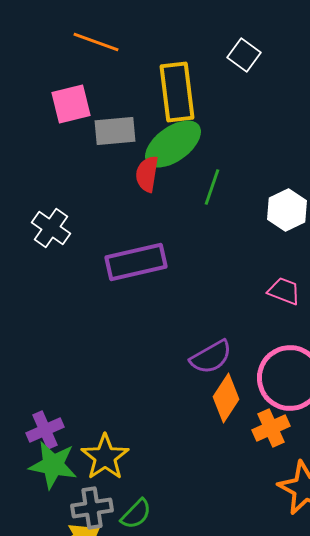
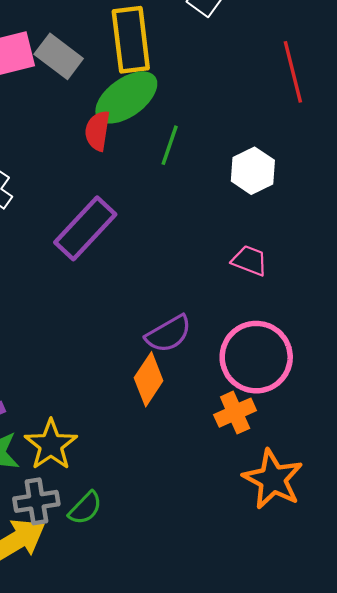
gray rectangle: (115, 131) -> (59, 56), moved, turned 42
purple rectangle: (136, 262) -> (85, 228), turned -34
orange diamond: (226, 398) -> (149, 379), moved

